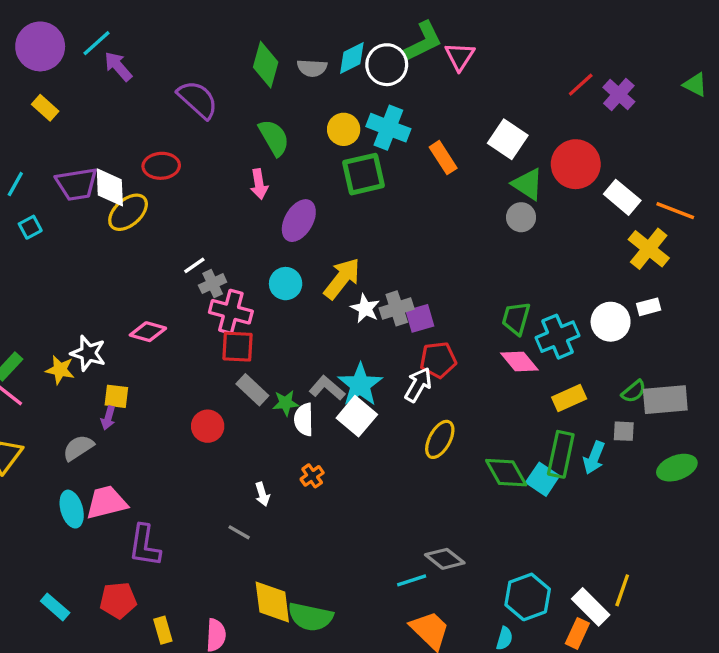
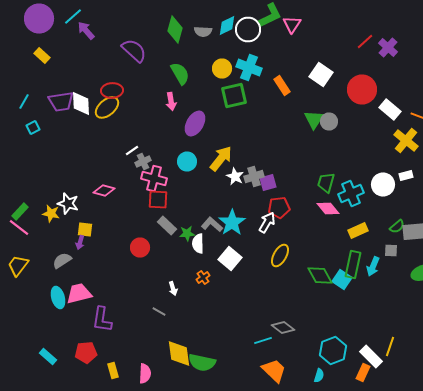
green triangle: (528, 184) -> (314, 120), moved, turned 30
yellow ellipse: (128, 212) -> (107, 108), moved
white square: (357, 416) -> (230, 258), moved

